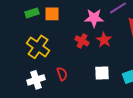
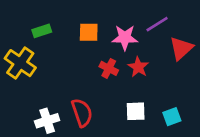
orange square: (52, 14) -> (89, 32), moved
yellow cross: (38, 47) -> (20, 63), moved
red semicircle: (62, 74) -> (82, 113), size x1.5

